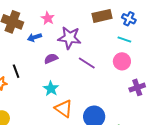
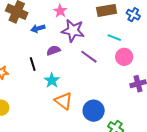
pink star: (48, 18) -> (60, 11), moved
cyan line: (124, 39) -> (114, 38), moved
black line: (16, 71) -> (33, 64), moved

